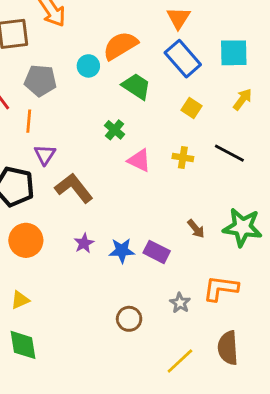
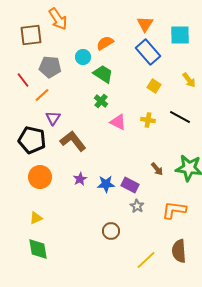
orange semicircle: (120, 46) -> (105, 43), size x0.7
cyan square: (234, 53) -> (180, 35), moved
green trapezoid: (136, 86) -> (103, 74), moved
yellow arrow: (242, 99) -> (189, 80), turned 105
orange line: (29, 121) -> (42, 95), turned 42
gray star: (180, 303) -> (137, 206), moved

